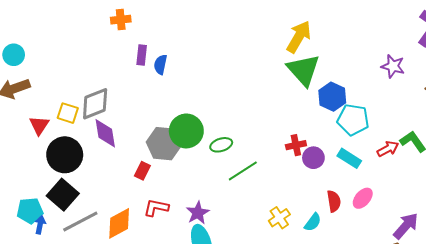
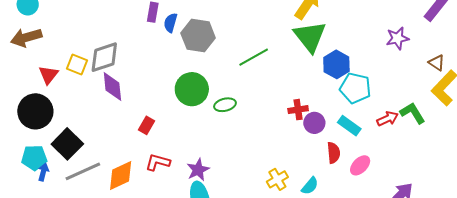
purple star: (393, 66) -> (397, 38), turned -30
gray hexagon: (164, 144) -> (198, 36), moved
black circle: (65, 155) -> (35, 111), moved
green line: (243, 171) -> (254, 57), moved
red semicircle: (334, 201) -> (334, 153), moved

